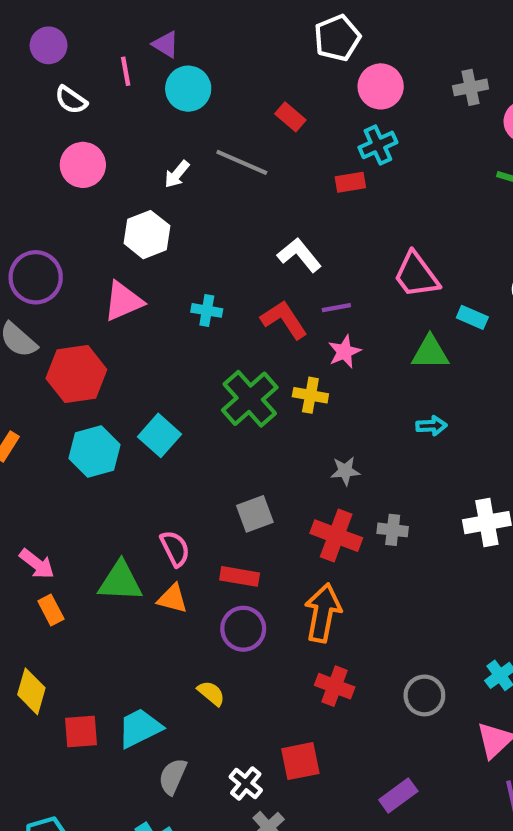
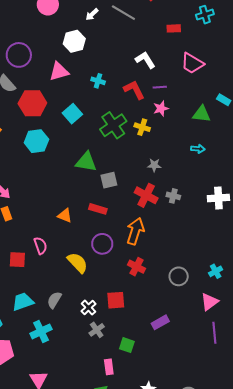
cyan cross: (378, 145) -> (205, 15), moved
pink trapezoid: (416, 275) -> (192, 63), moved, turned -30
cyan square: (159, 435) -> (72, 114), moved
pink semicircle: (175, 549) -> (40, 246), moved
green triangle: (120, 581) -> (86, 162), moved
purple circle: (243, 629) -> (102, 244), moved
yellow semicircle: (211, 693) -> (78, 263), size x1.6
cyan trapezoid: (140, 728) -> (23, 302), moved
red square: (81, 732) -> (17, 260), moved

